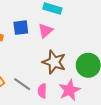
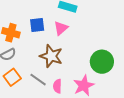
brown star: (54, 62) -> (51, 56), moved

